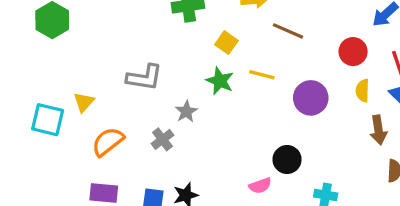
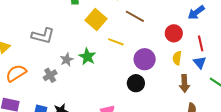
yellow square: (226, 43) -> (96, 20), size x1.5
green star: (220, 81) -> (87, 57), moved
black circle: (287, 160) -> (136, 83), moved

